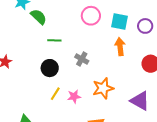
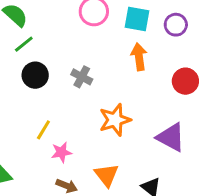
green line: (54, 40) -> (24, 44), moved, turned -40
black circle: (50, 68) -> (35, 75), moved
pink star: (74, 97) -> (61, 152), moved

